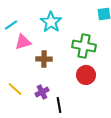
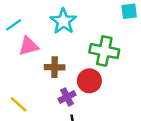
red circle: (86, 75) -> (89, 81), moved
purple cross: (42, 92) -> (67, 97), moved

